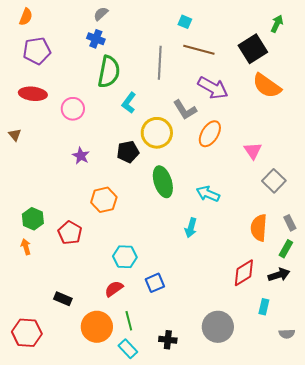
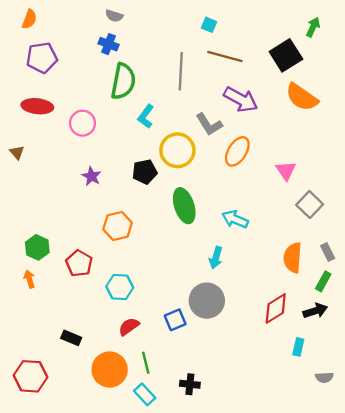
gray semicircle: (101, 14) -> (114, 16), turned -119
cyan hexagon: (125, 257) -> (120, 287), moved
gray circle: (218, 327) -> (207, 301), moved

